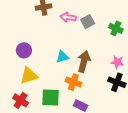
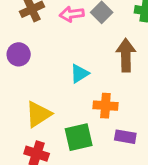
purple circle: (24, 50) -> (19, 54), moved
brown arrow: (84, 62) -> (126, 55), moved

